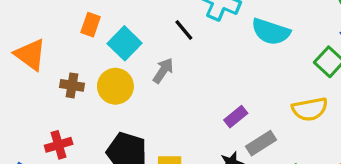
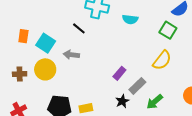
cyan semicircle: (271, 32) -> (130, 19), size x0.7
gray arrow: (163, 71) -> (71, 55), turned -105
yellow semicircle: (310, 109) -> (162, 60), turned -30

